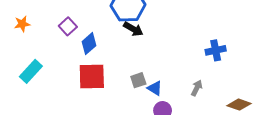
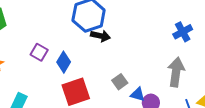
blue triangle: (155, 88) -> (138, 94), moved
gray arrow: (197, 88) -> (176, 72), size x1.8

